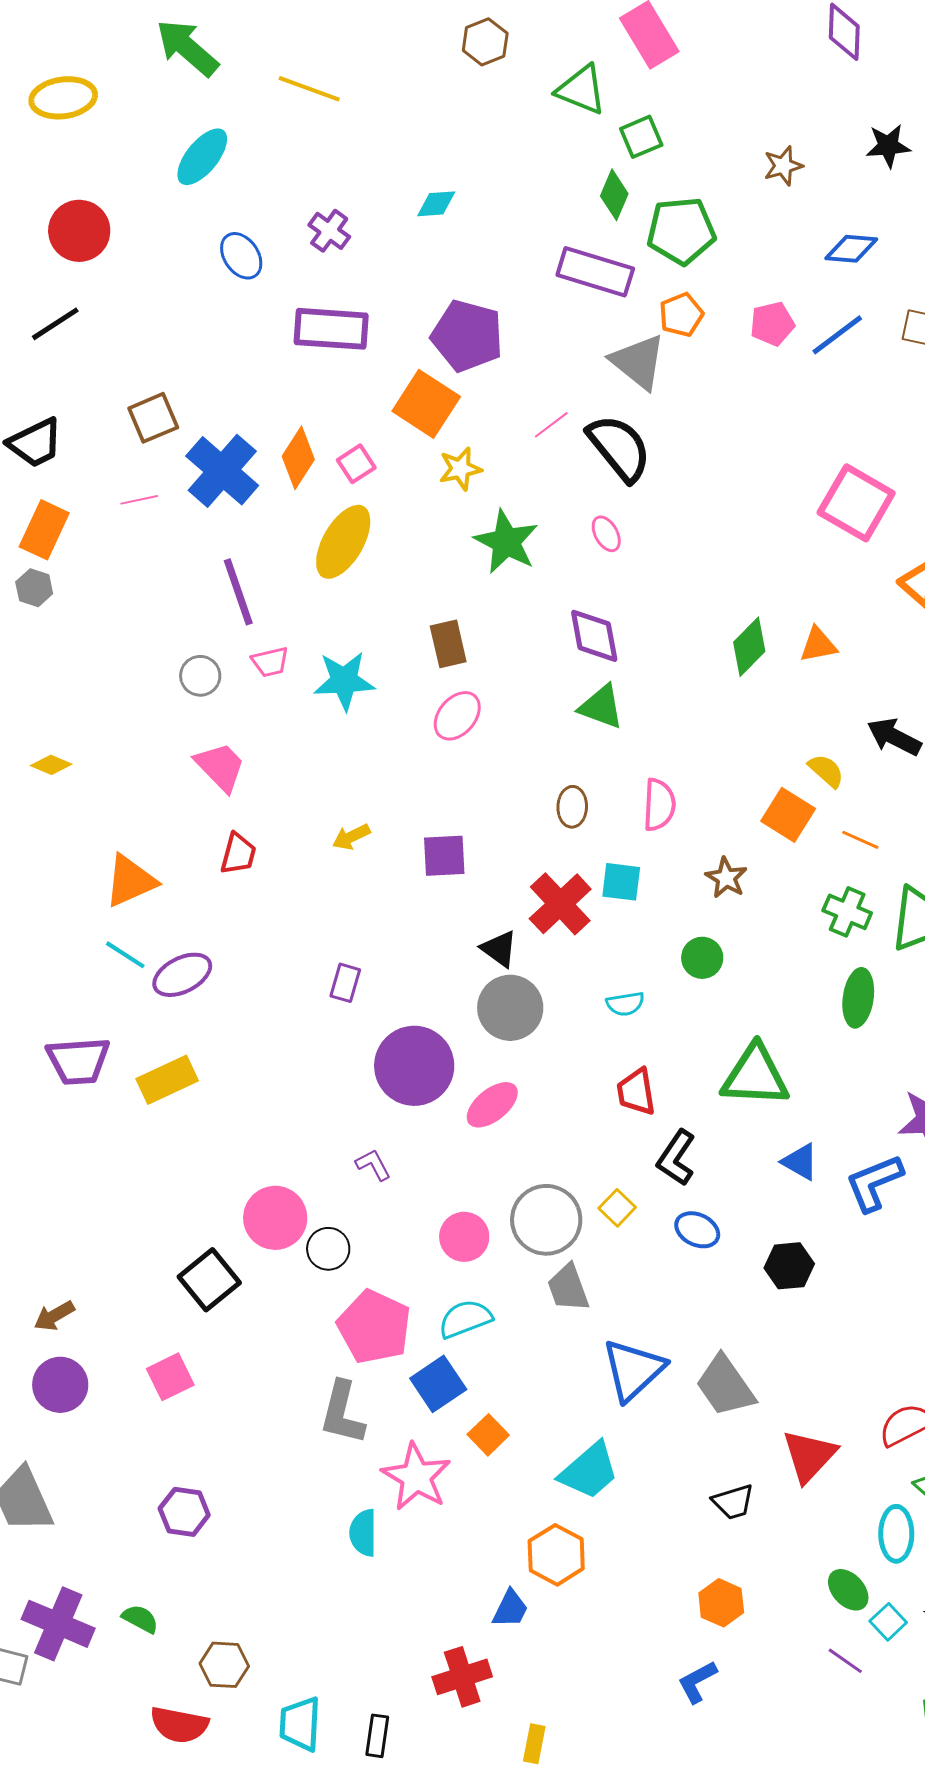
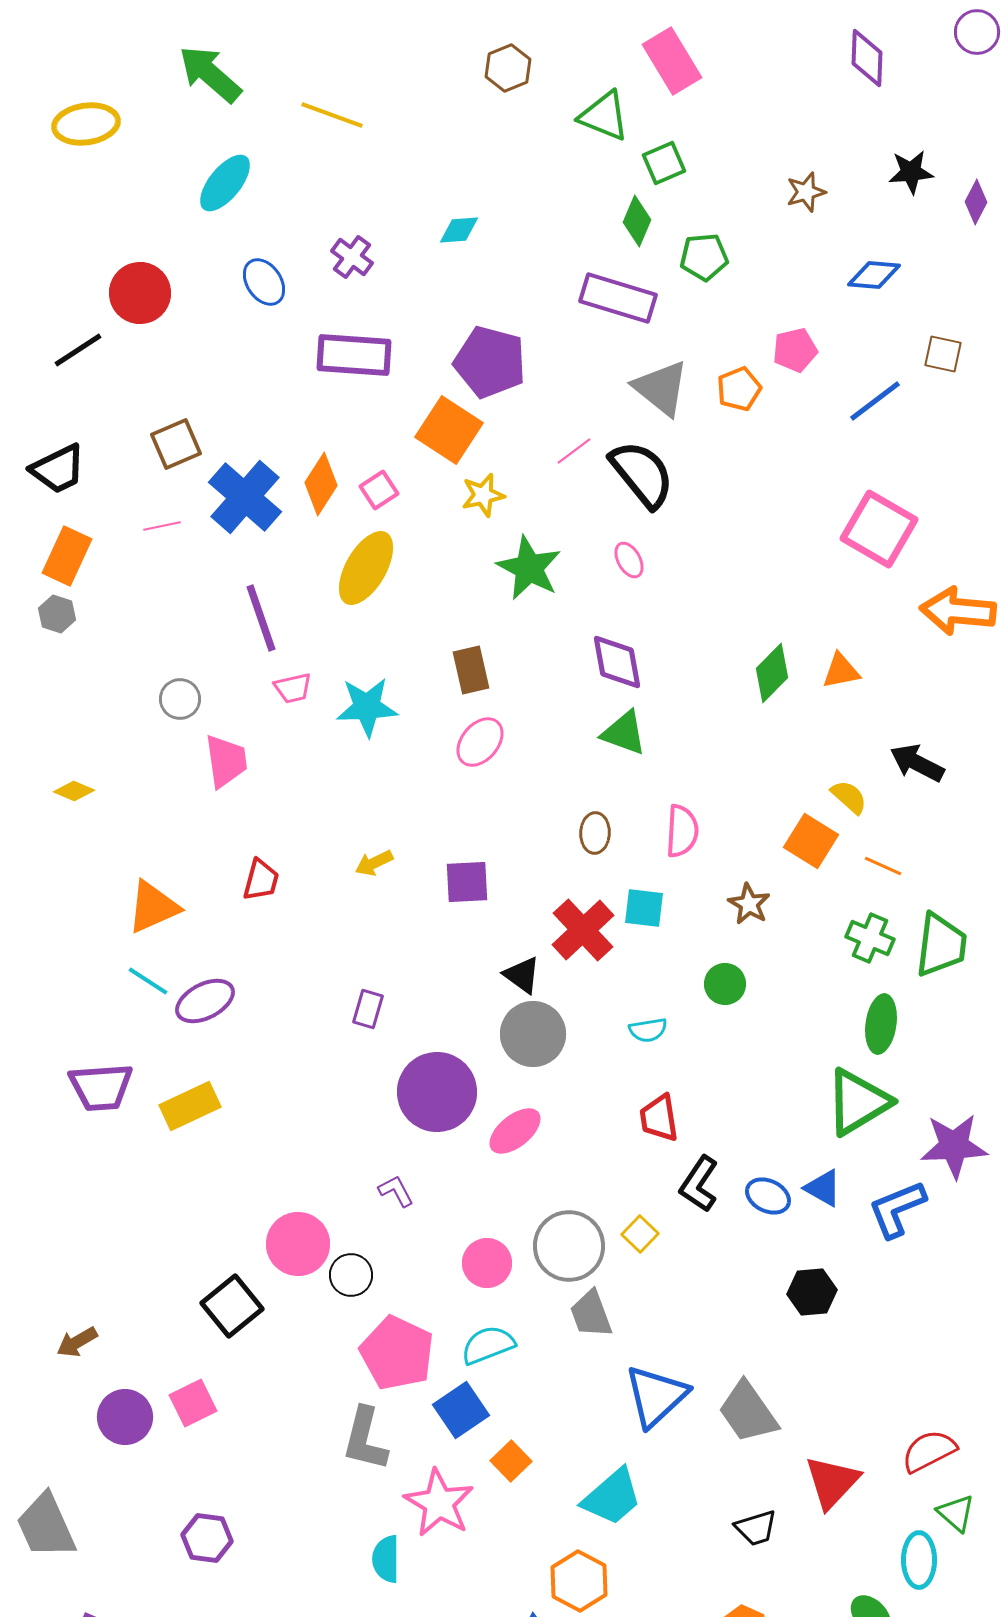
red circle: (79, 231) -> (140, 293), moved
green pentagon: (681, 231) -> (704, 257), size x0.7
orange pentagon: (681, 315) -> (739, 389), moved
blue line: (837, 335) -> (875, 401), moved
gray circle: (200, 676) -> (180, 699), moved
pink trapezoid: (220, 767) -> (226, 761), moved, turned 36
green triangle: (755, 1076) -> (858, 1102), moved, turned -34
blue ellipse: (697, 1230) -> (768, 1196), moved
purple circle: (60, 1385) -> (125, 1417), moved

